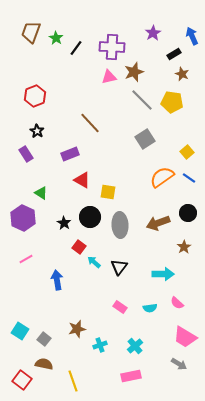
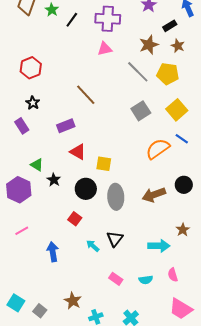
brown star: (134, 72) -> (149, 45), moved
yellow square: (187, 152) -> (177, 110), moved, size x1.5
blue line: (189, 178) -> (182, 139), moved
black star: (64, 223) -> (54, 180), moved
brown star: (184, 247) -> (183, 230), moved
cyan arrow: (94, 262) -> (93, 246), moved
pink semicircle: (177, 303) -> (173, 275), turned 32
brown star: (77, 329) -> (73, 301), turned -30

